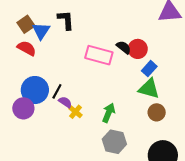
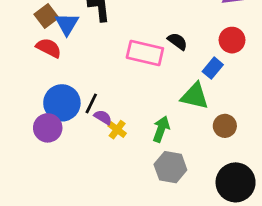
red circle: (138, 49) -> (232, 40), moved
green triangle: (149, 89) -> (195, 96), moved

